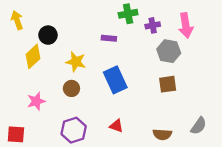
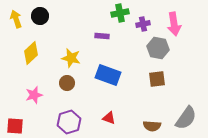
black circle: (48, 35) -> (40, 16), moved
blue rectangle: (115, 80) -> (108, 75), turned -45
gray semicircle: (199, 126) -> (186, 118), size x1.4

